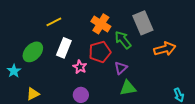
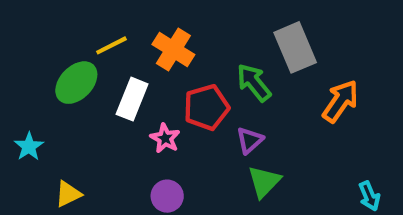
orange cross: (101, 24) -> (173, 50), moved
orange arrow: (165, 49) -> (341, 101), turned -40
green ellipse: (33, 52) -> (76, 83), moved
green triangle: (128, 88) -> (264, 182), turned -36

